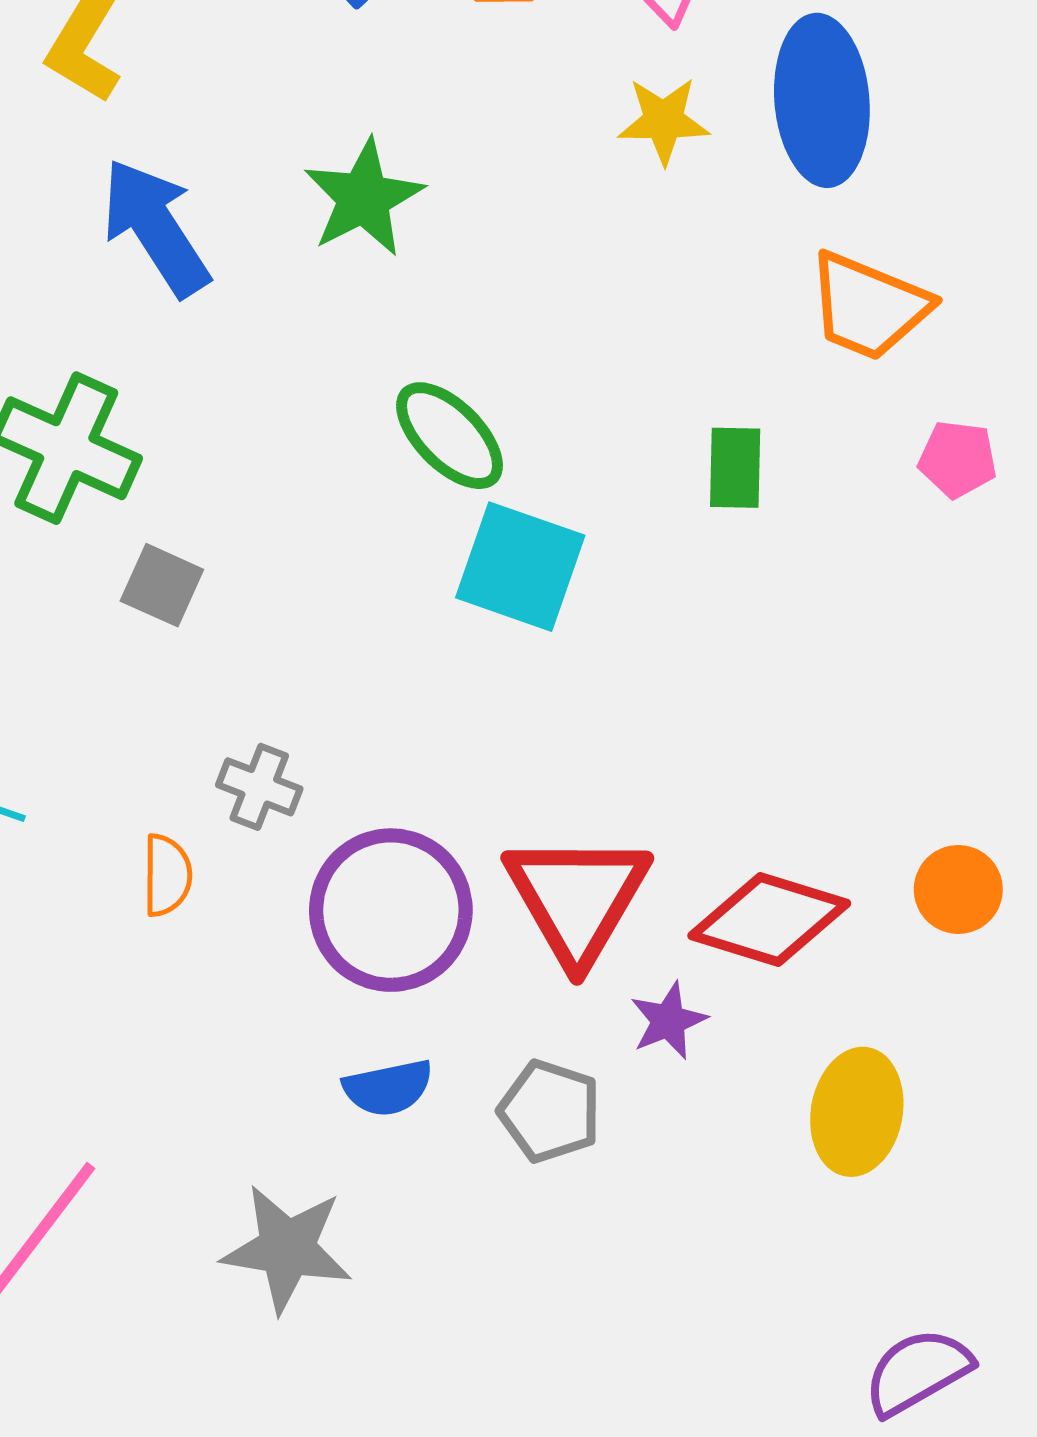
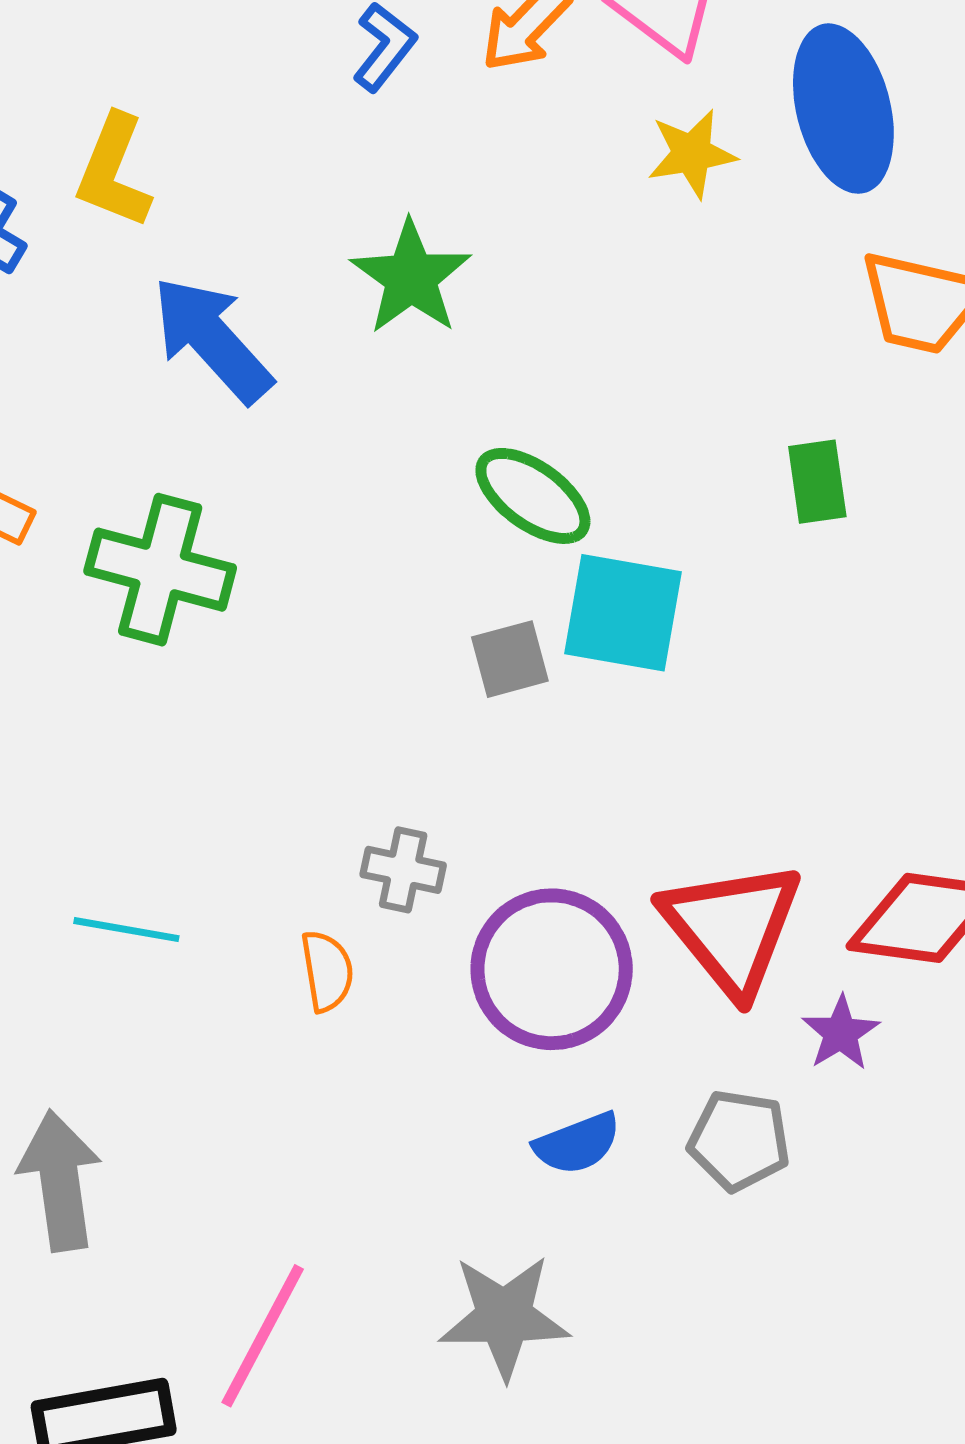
gray square: (162, 585) -> (510, 659), moved, turned -30

